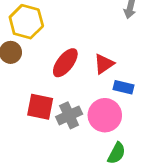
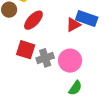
red ellipse: (65, 63) -> (33, 20), moved
blue rectangle: (124, 87) -> (87, 19), moved, size x1.5

